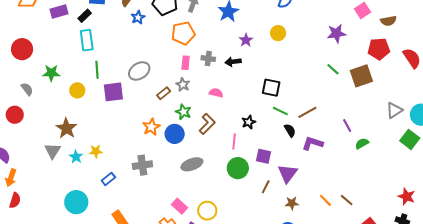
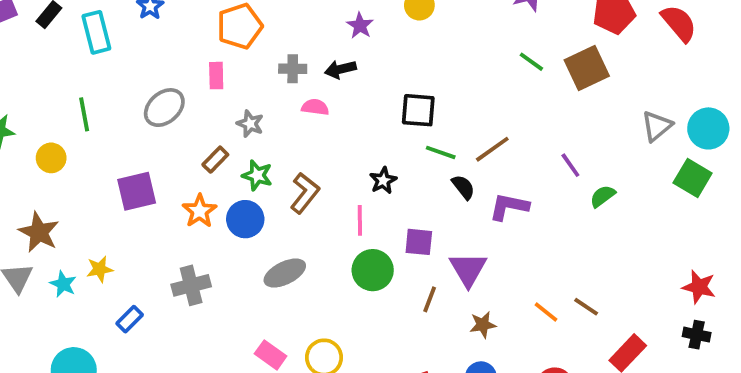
cyan rectangle: (87, 40) -> (96, 32), moved
pink rectangle: (186, 63) -> (216, 76), moved
purple square: (113, 92) -> (137, 191), moved
brown rectangle: (164, 93) -> (215, 160), moved
pink semicircle: (216, 93) -> (315, 107), moved

